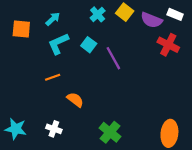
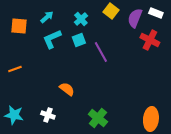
cyan cross: (98, 14) -> (81, 19), moved
purple semicircle: (151, 20) -> (135, 18), turned 90
cyan square: (89, 45) -> (79, 40), turned 32
orange line: (53, 77) -> (15, 69), moved

